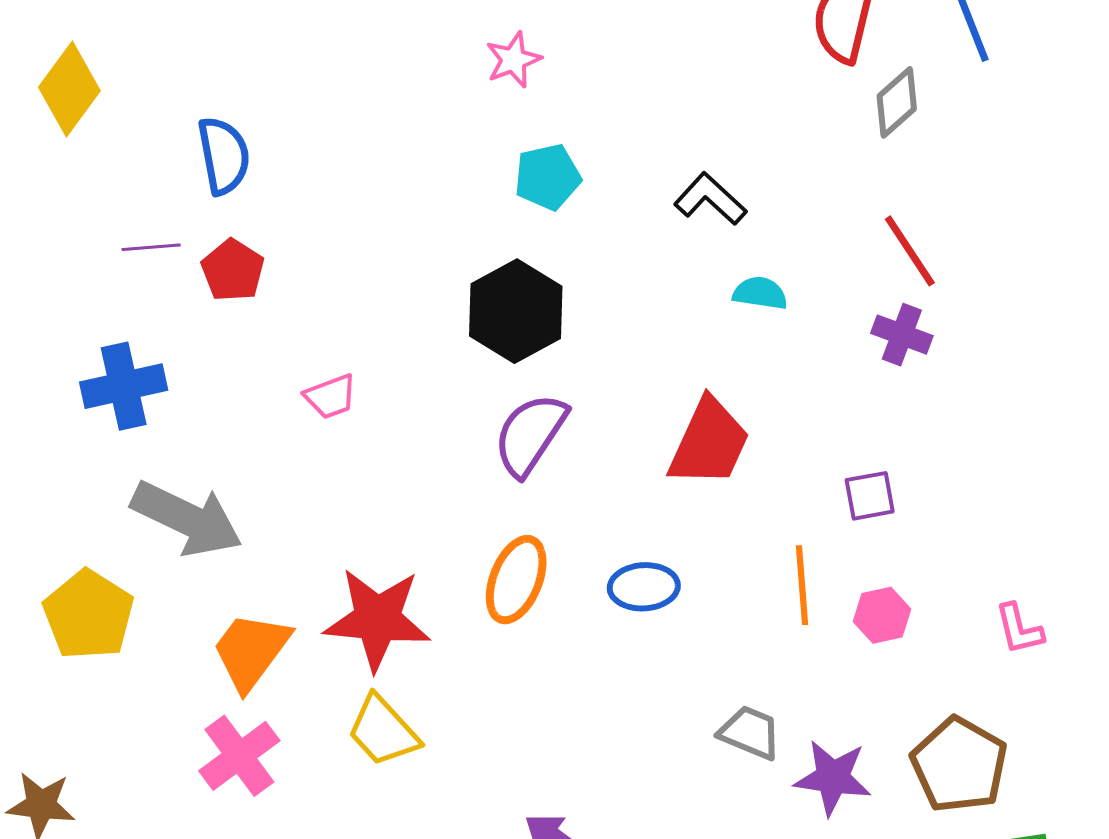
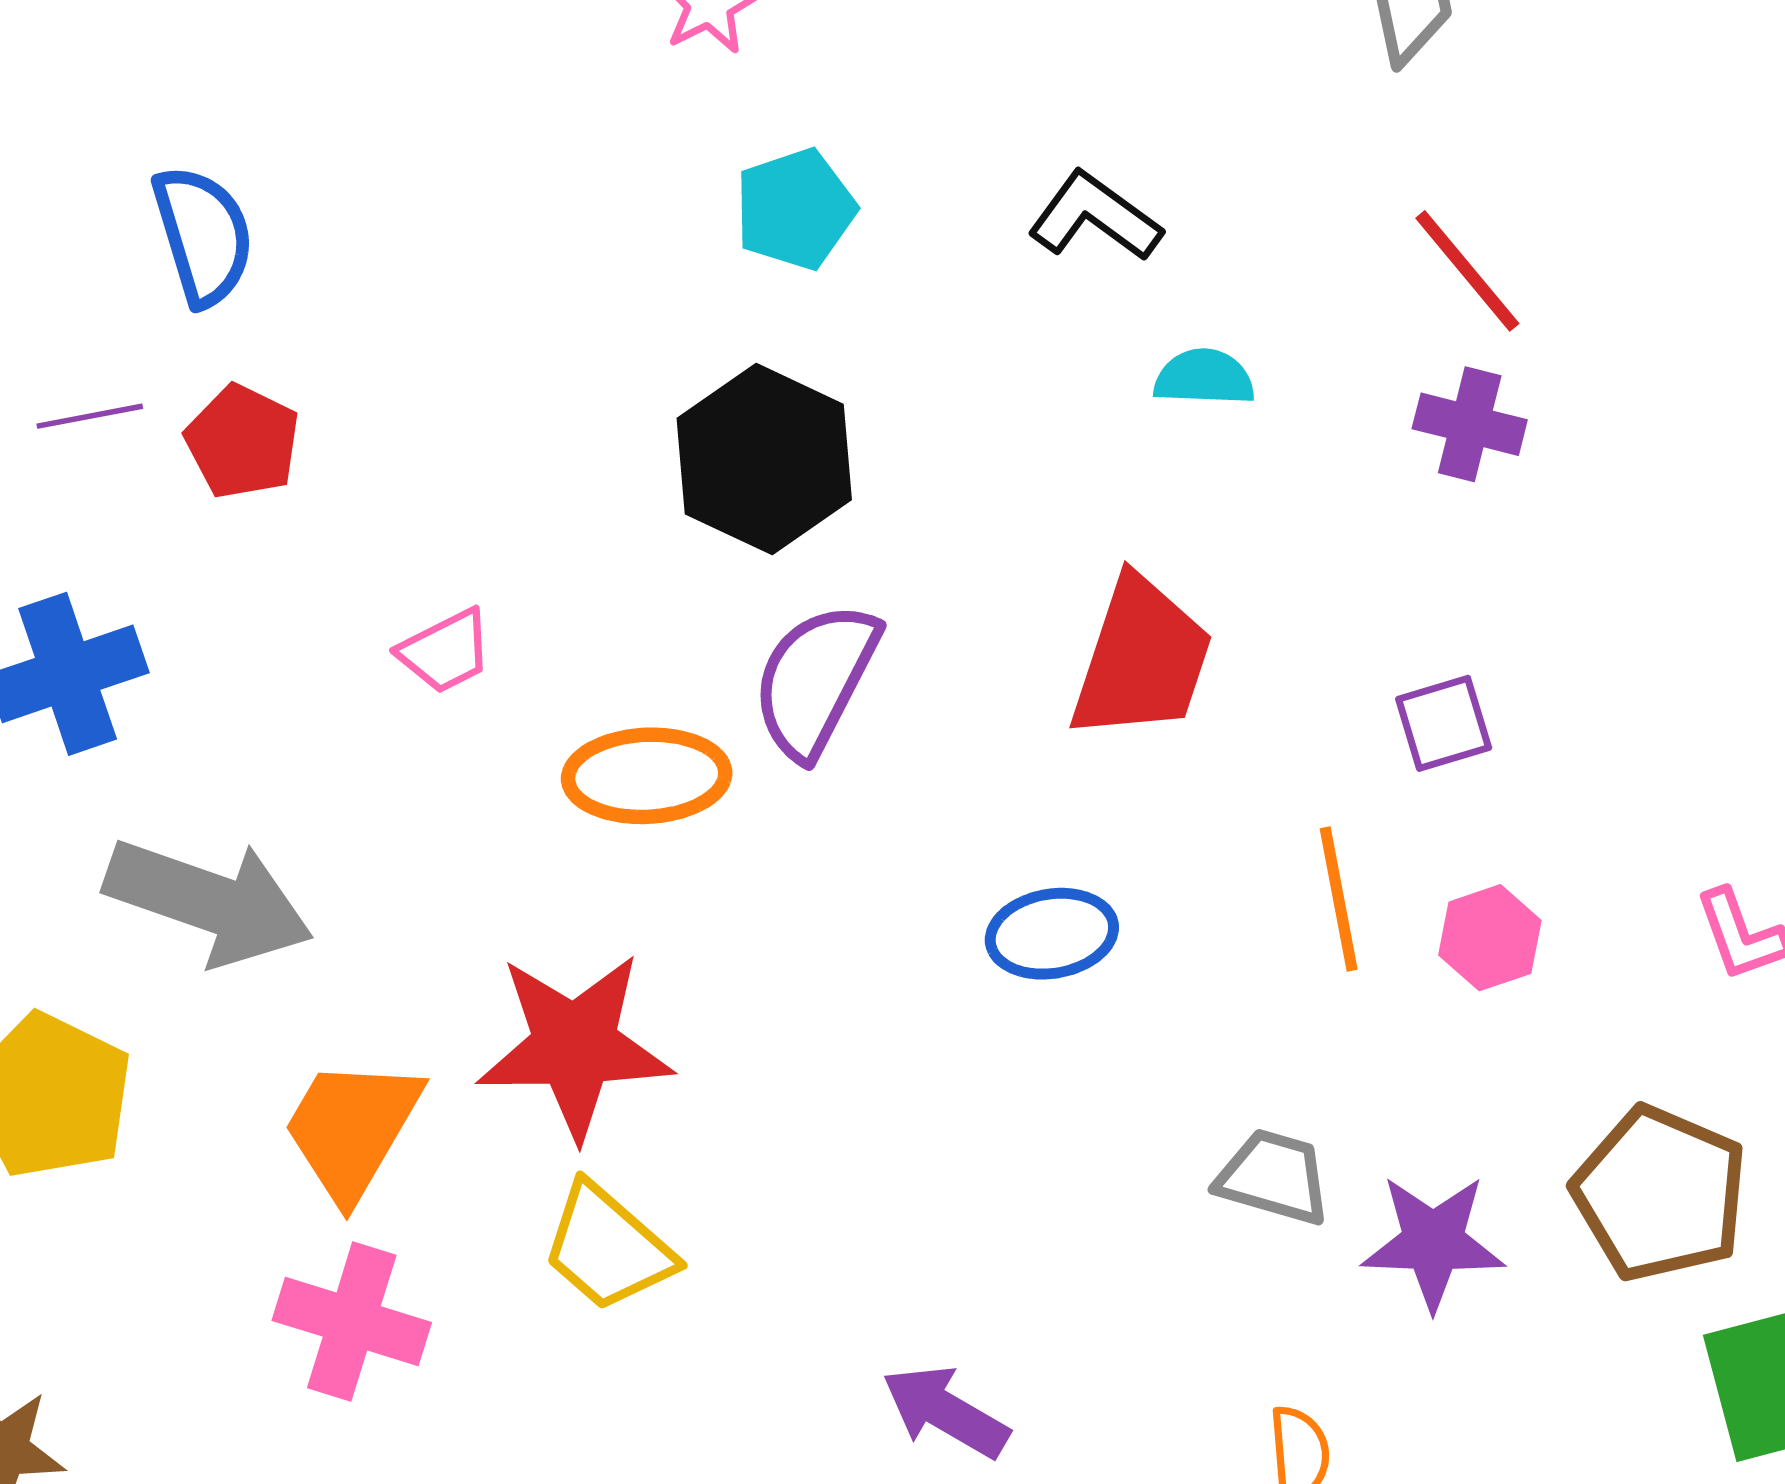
orange ellipse: (516, 580) -> (647, 776), moved, turned 72
pink cross: (239, 756) -> (352, 1321), turned -30

